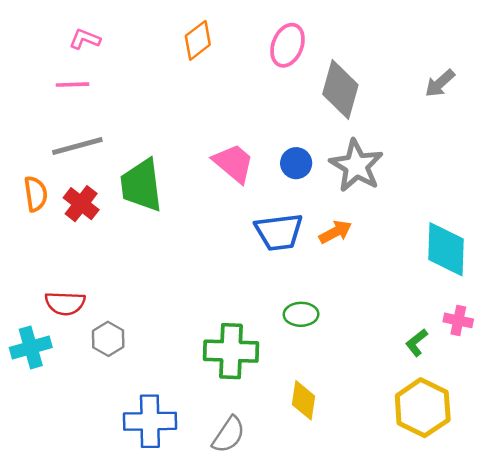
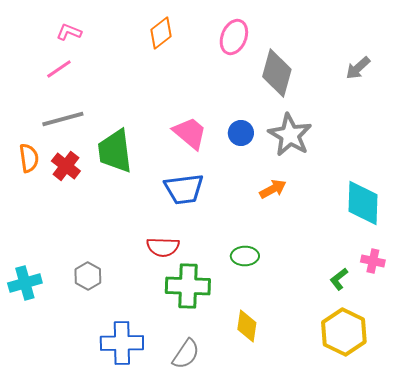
pink line: (72, 85) -> (59, 69), turned -32
blue trapezoid: (279, 232) -> (184, 189), moved
red semicircle: (65, 303) -> (163, 247), moved

